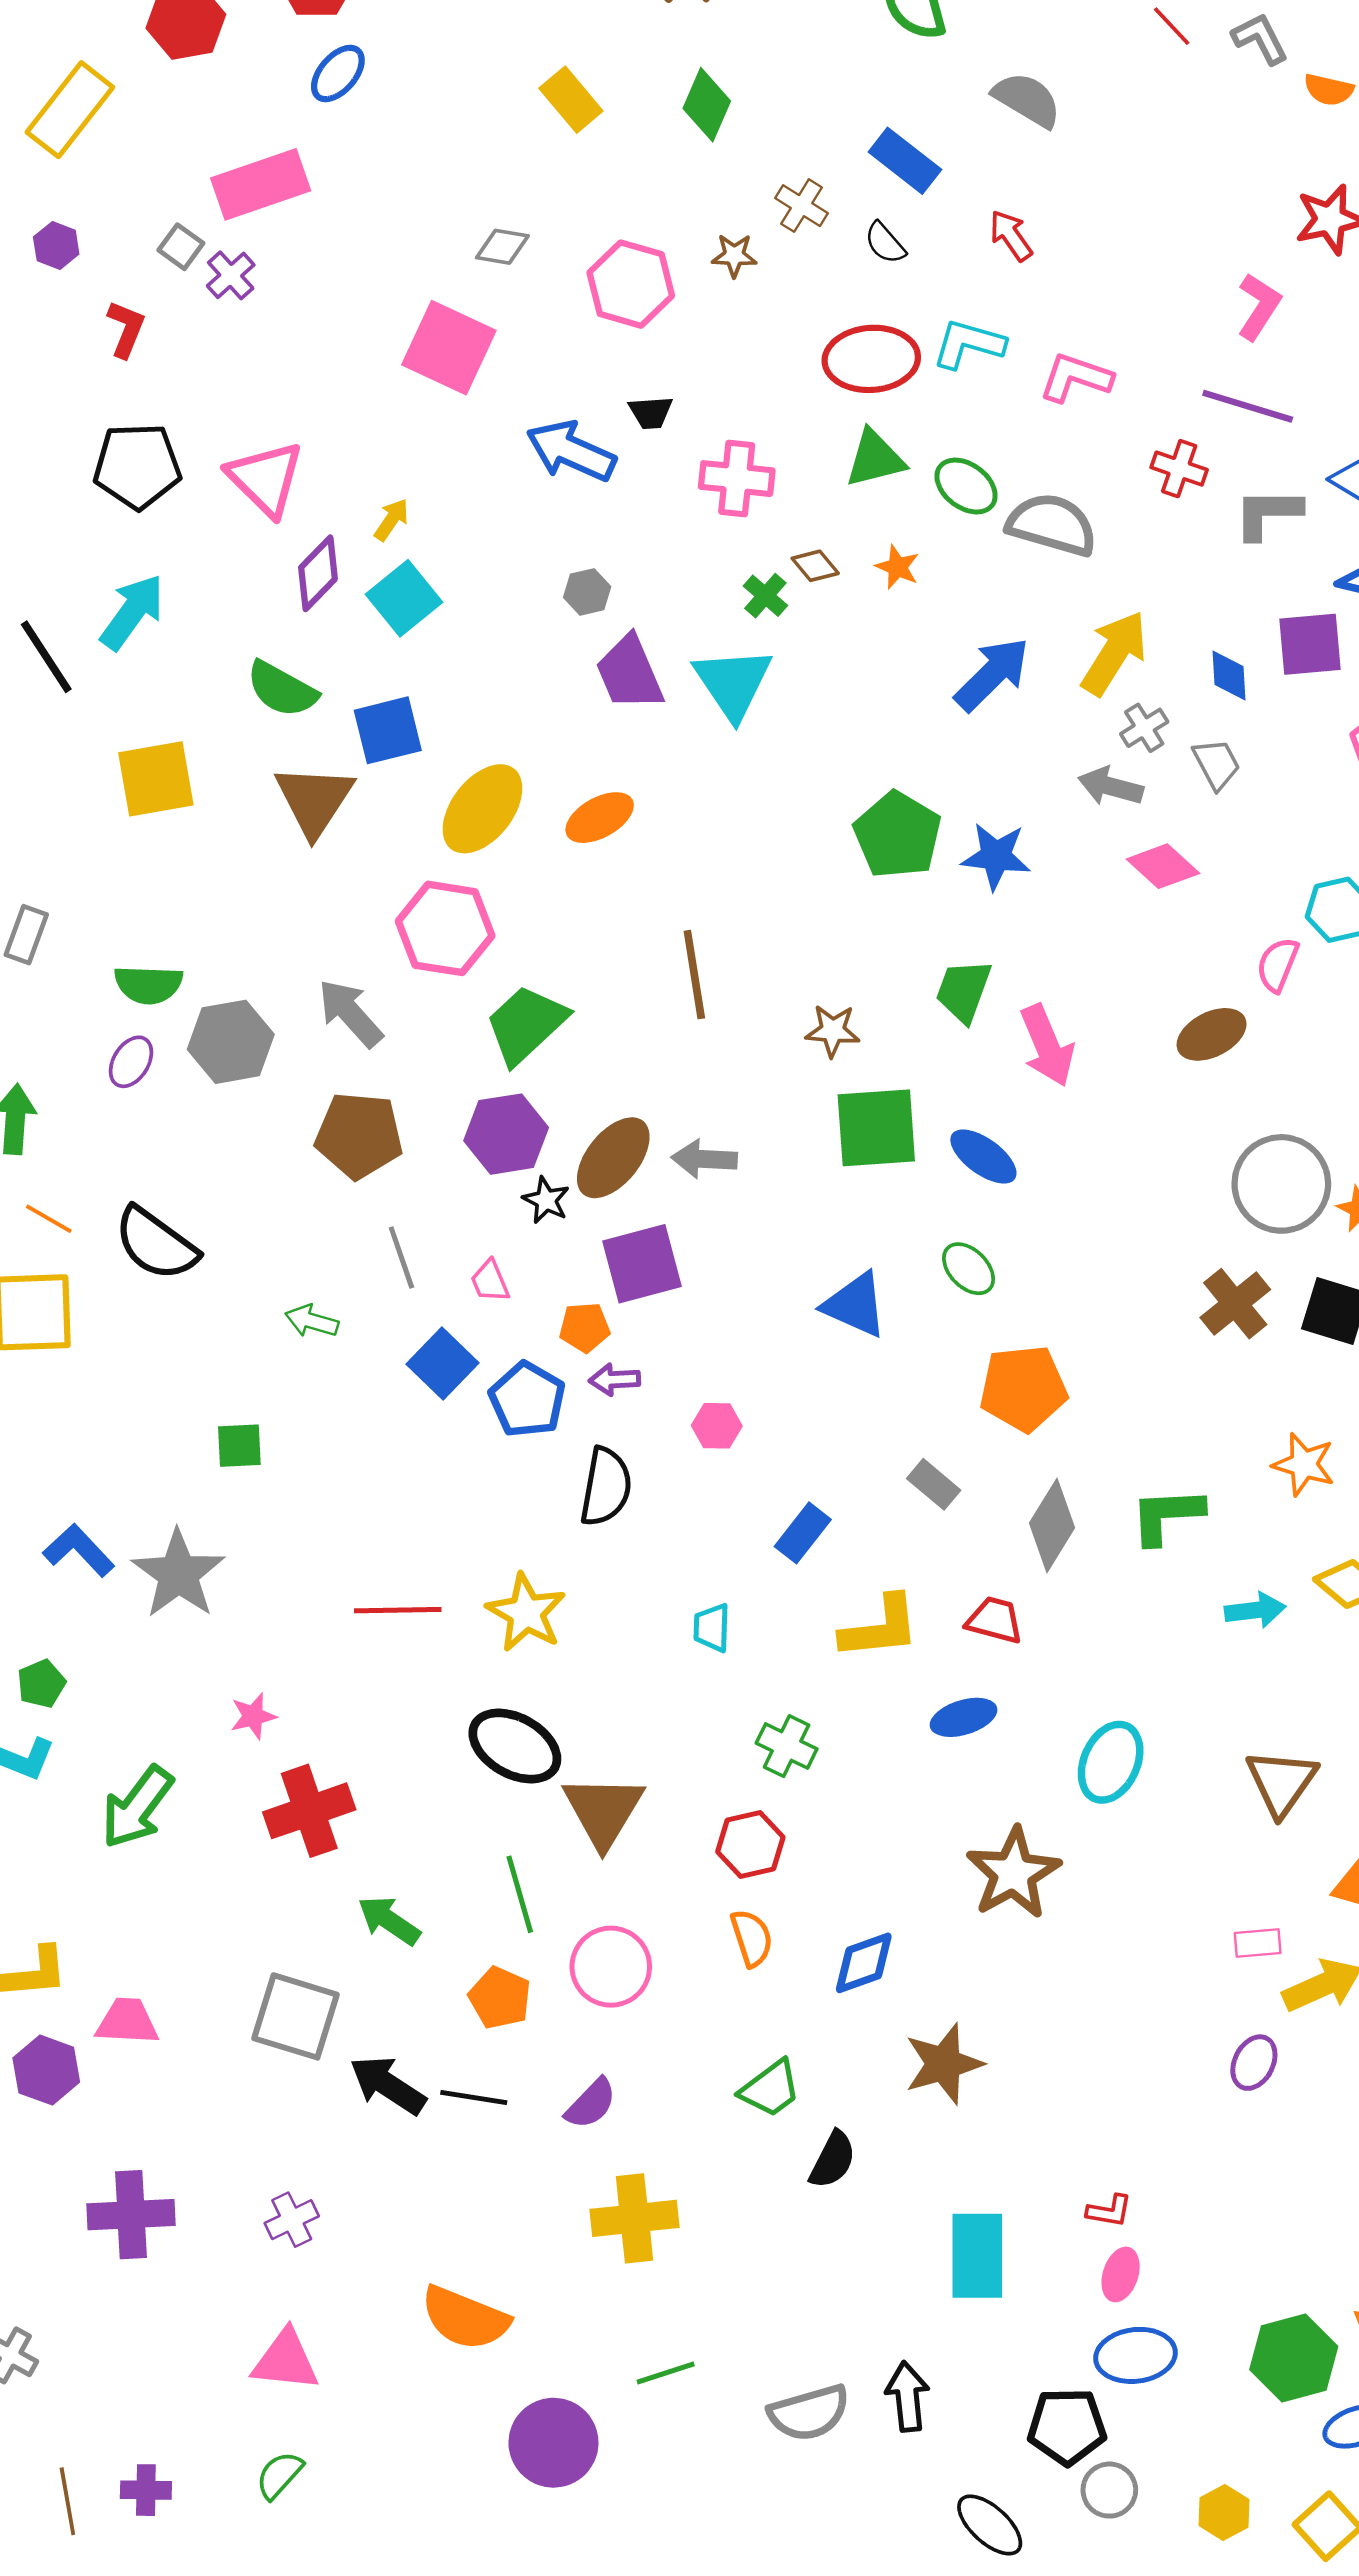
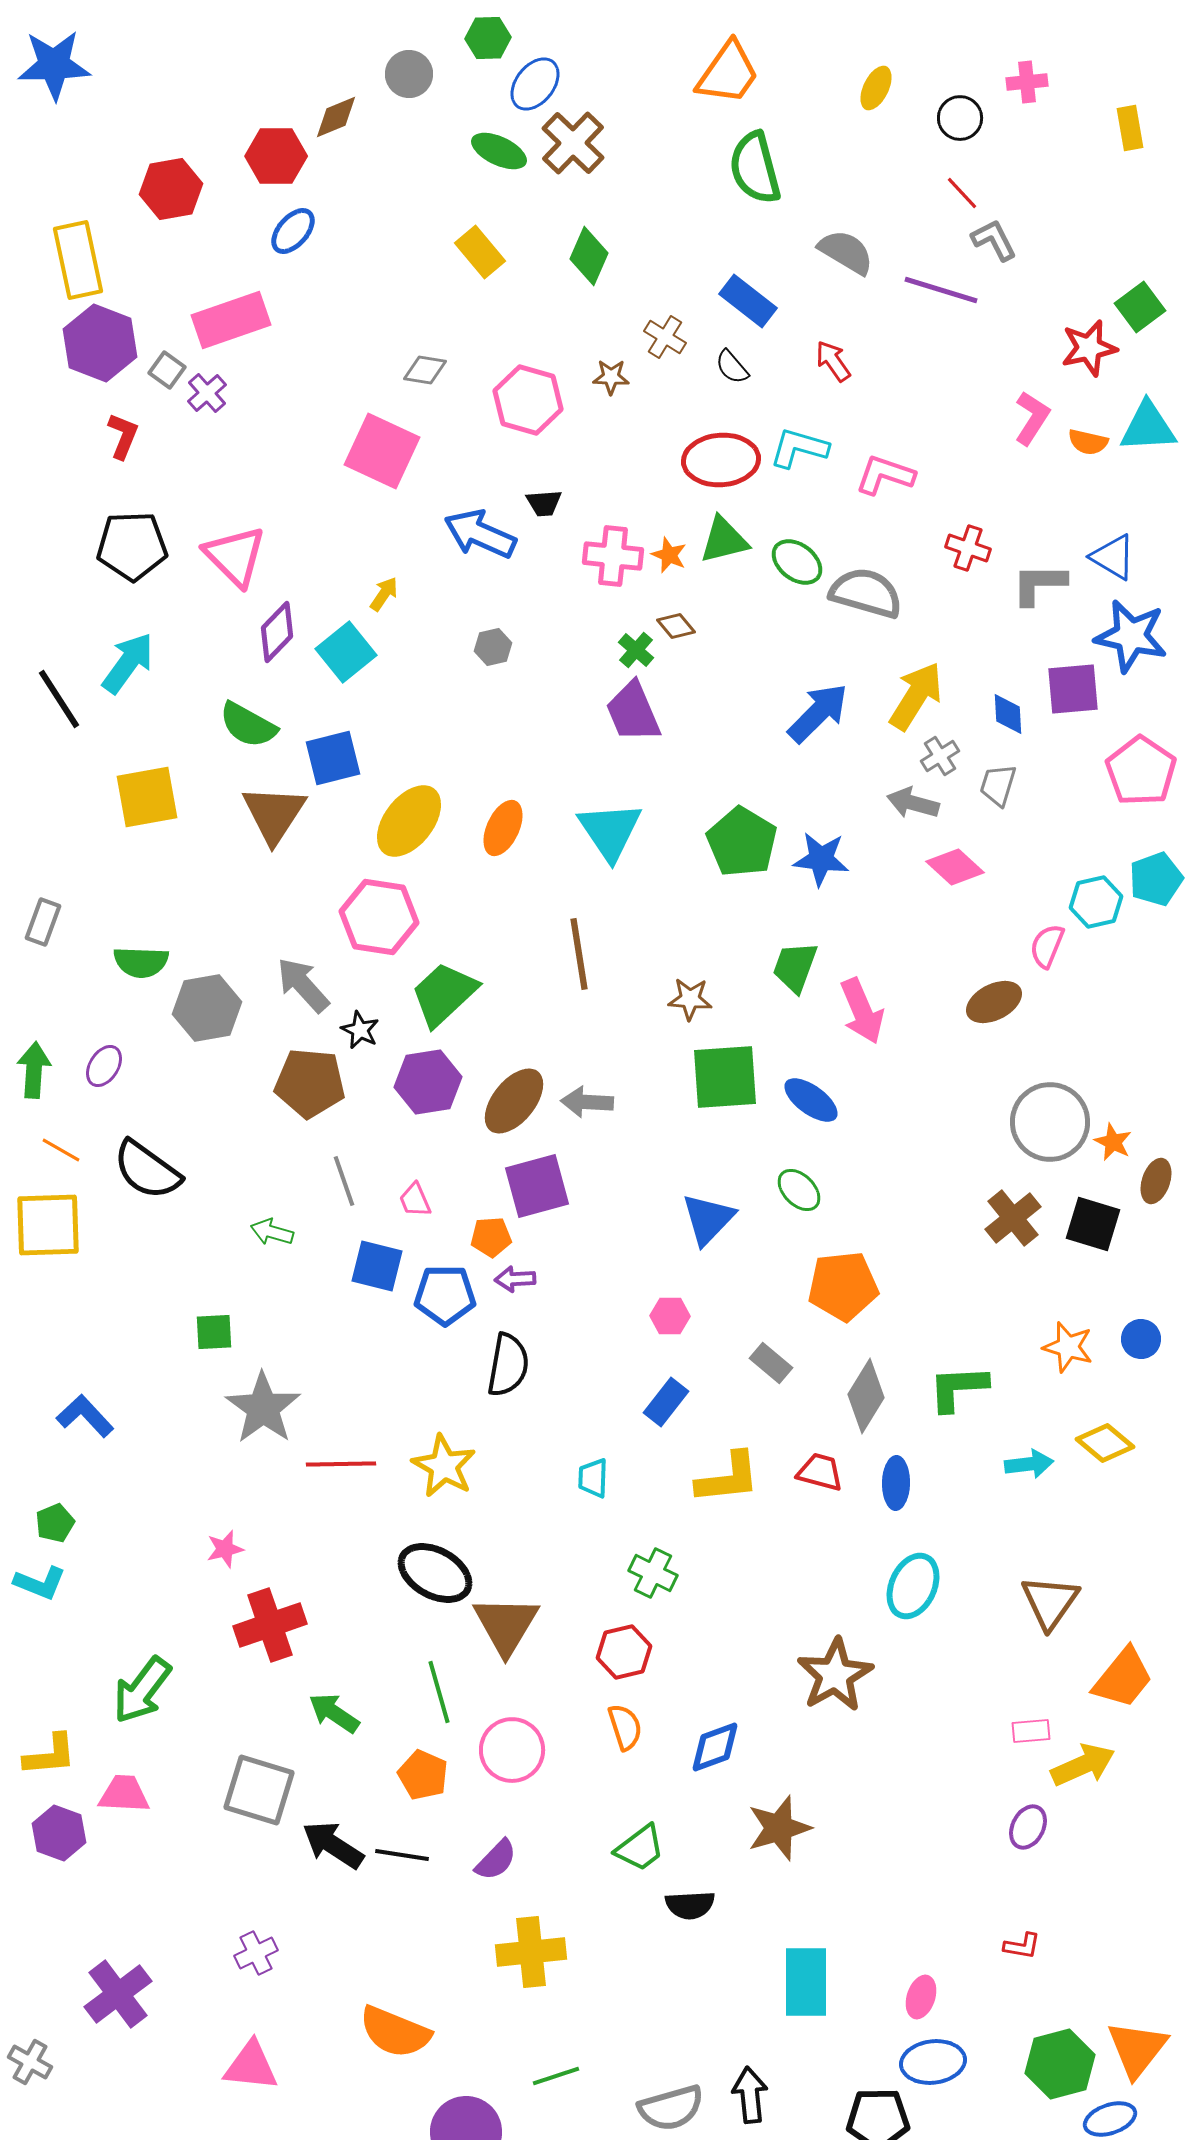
gray L-shape: (1260, 39) -> (994, 240), moved
orange semicircle: (1329, 90) -> (1088, 442), moved
yellow rectangle: (70, 110) -> (78, 260), turned -50
purple hexagon: (56, 245) -> (100, 343), moved, size x2.0
purple line: (1248, 406) -> (941, 290), moved
yellow arrow: (391, 520) -> (384, 594), moved
orange star: (897, 567) -> (669, 555), moved
purple trapezoid: (630, 673) -> (633, 712), moved
cyan triangle: (733, 683) -> (610, 831), moved
gray trapezoid: (1217, 764) -> (998, 785), turned -135
orange ellipse: (600, 818) -> (503, 828), turned -36
purple ellipse: (131, 1062) -> (104, 1066), moved
black star: (546, 1200) -> (360, 1030), moved
blue triangle: (855, 1305) -> (708, 1219), turned 50
blue square: (443, 1363) -> (377, 1266), turned -30
blue pentagon: (527, 1400) -> (445, 1295), turned -30
pink hexagon: (717, 1426) -> (670, 1316), moved
gray star: (178, 1574) -> (263, 1408), moved
blue ellipse: (964, 1717) -> (896, 1483), moved, turned -72
green arrow: (137, 1807) -> (142, 1690), moved
black semicircle: (833, 2160) -> (690, 1905), turned 60
red L-shape: (1109, 2211) -> (1022, 1946), moved
purple cross: (131, 2215) -> (118, 1994), moved, turned -34

